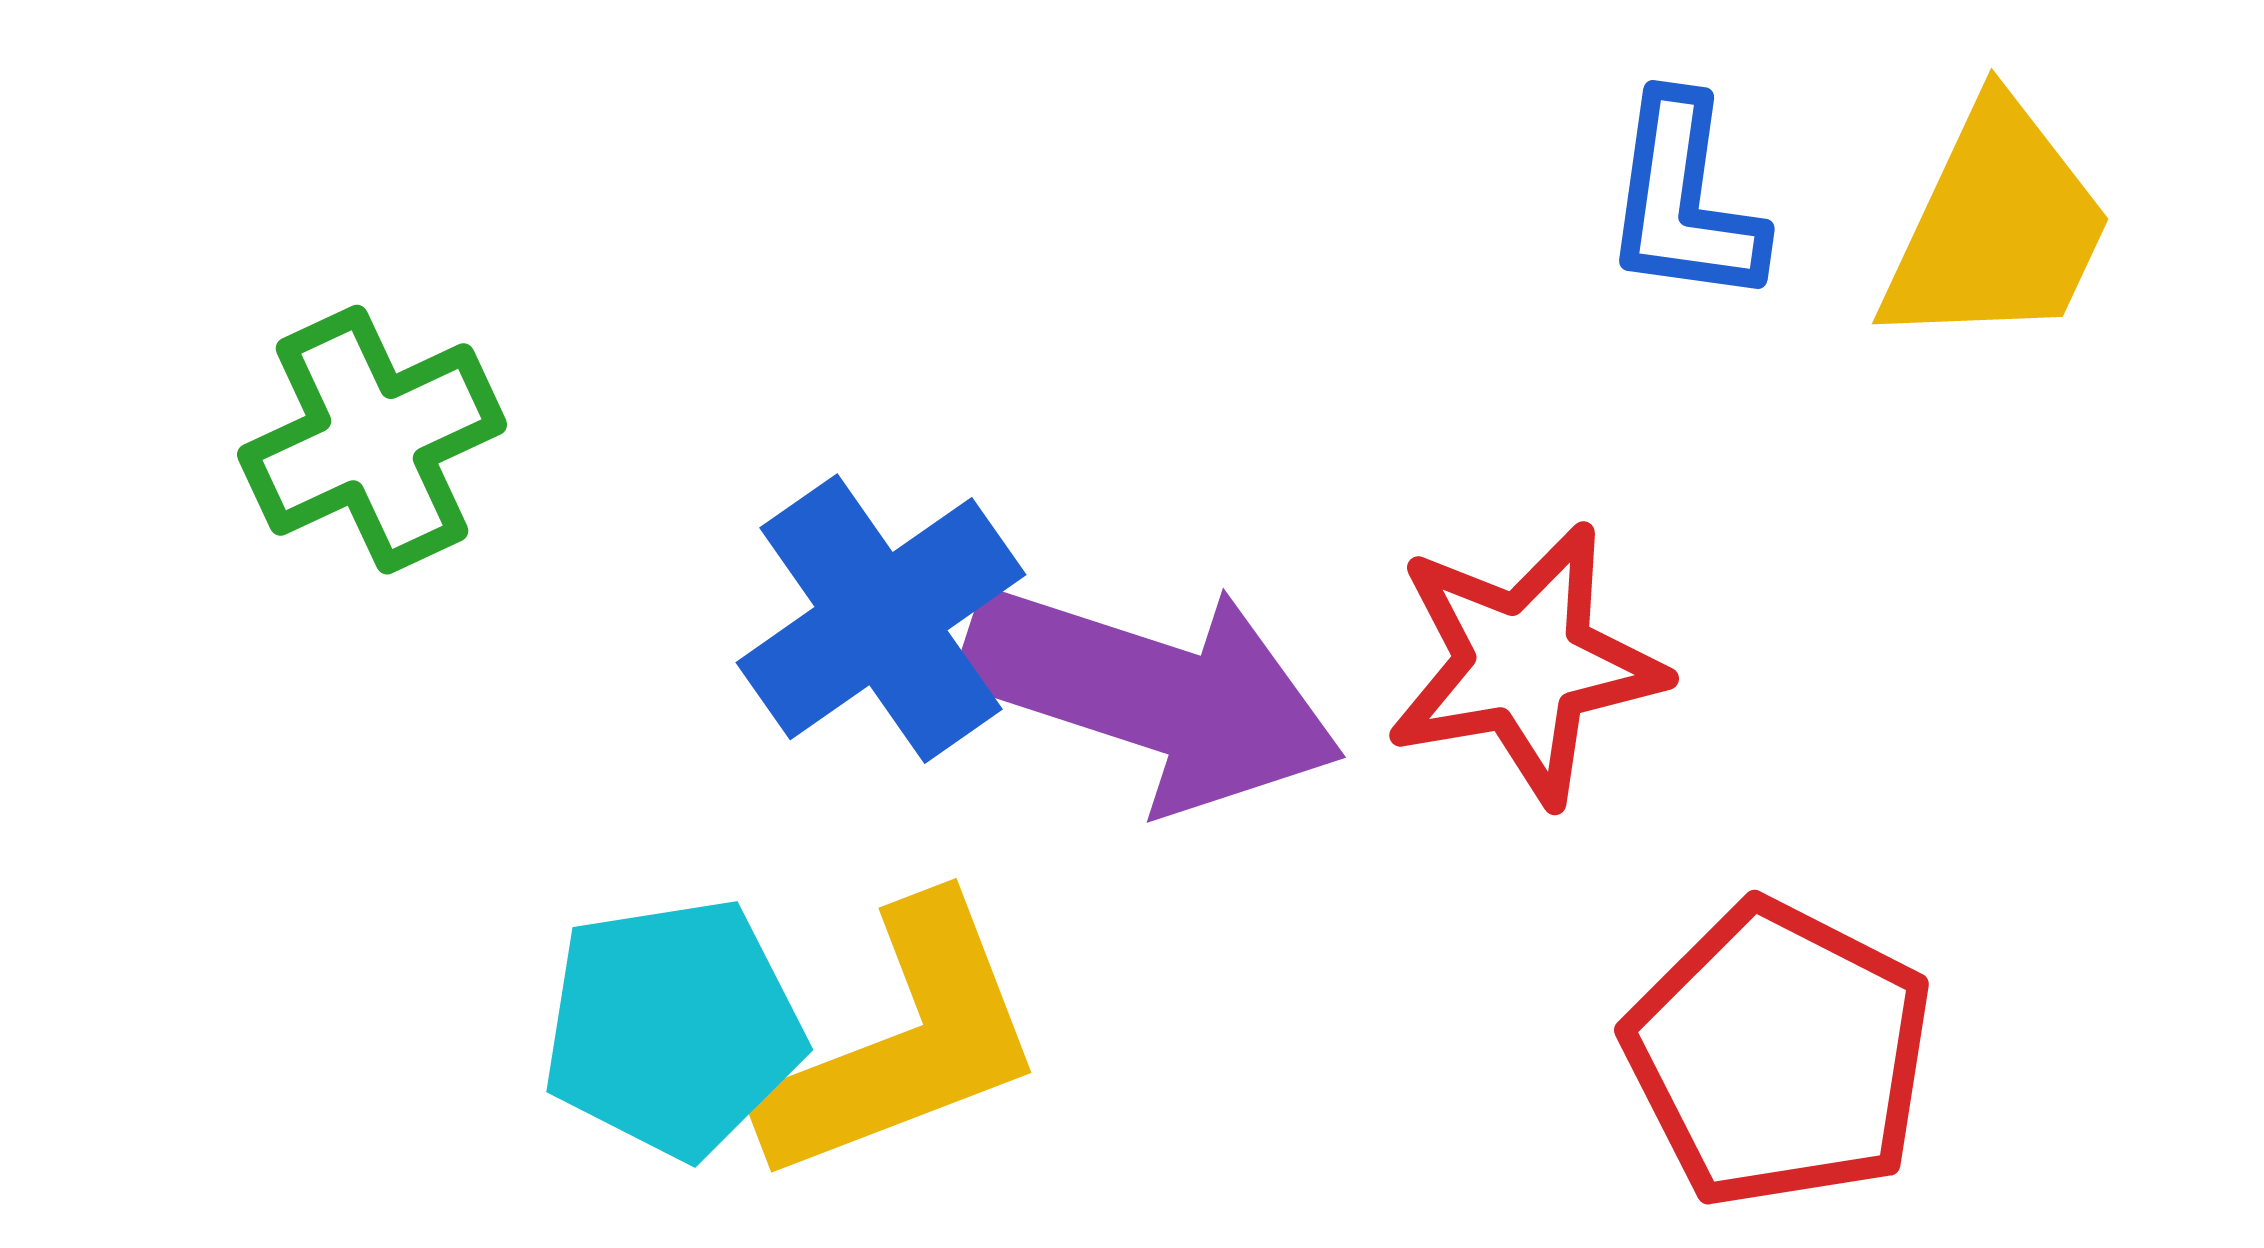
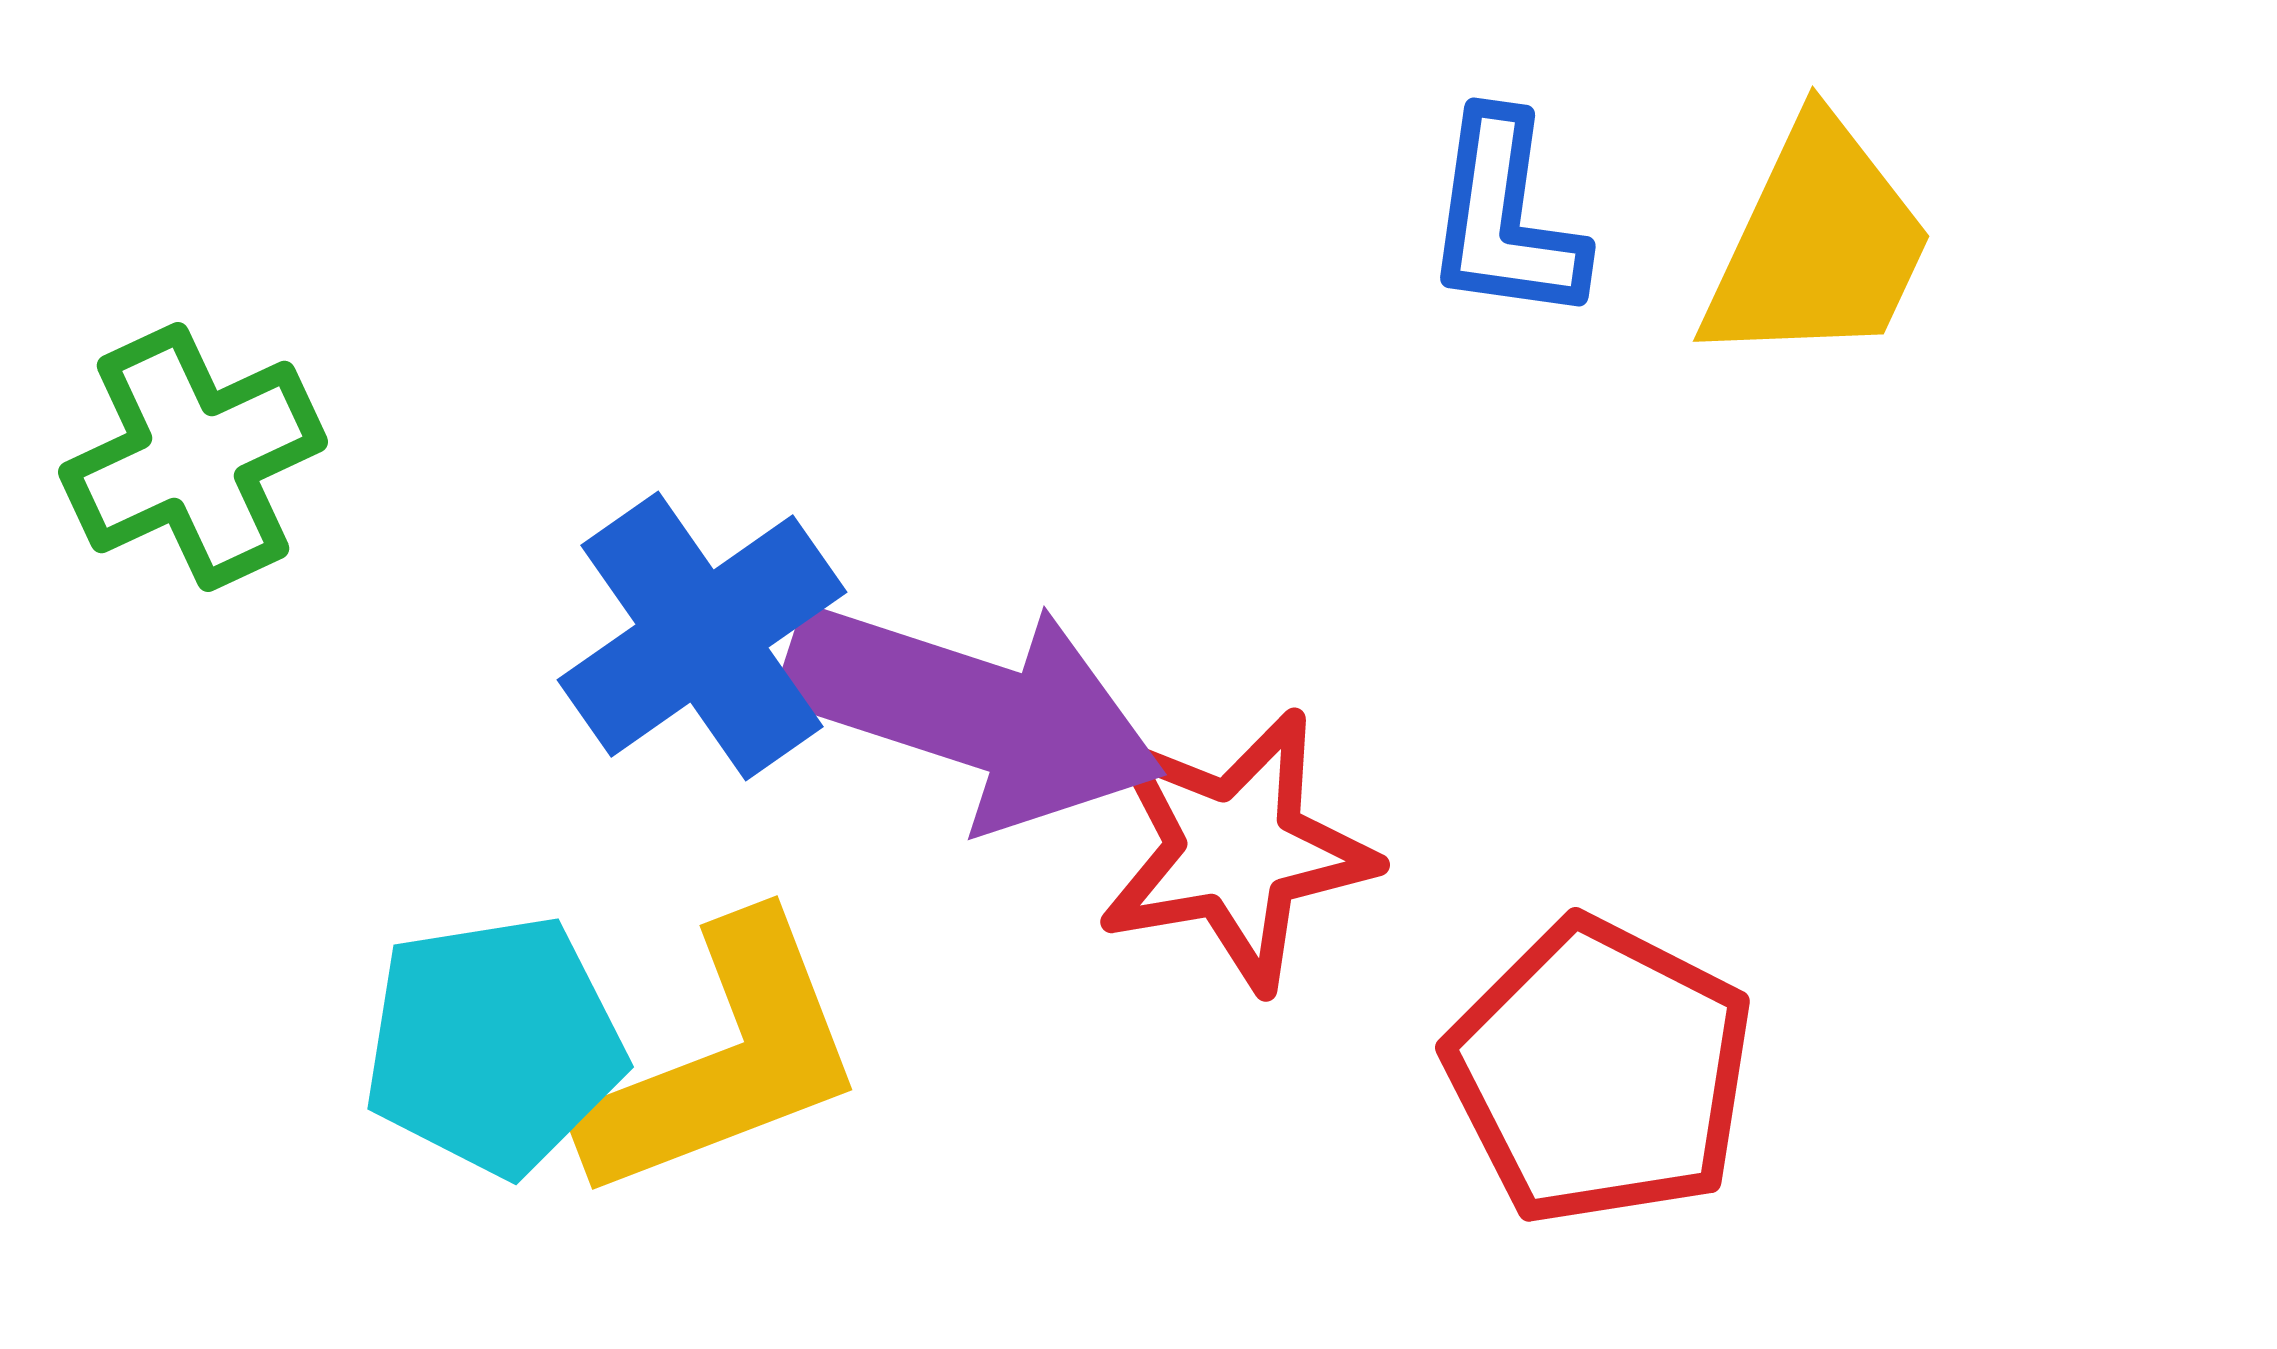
red star: (1525, 664) -> (1236, 850), moved

